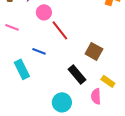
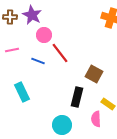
pink line: (12, 27) -> (12, 50), turned -32
blue line: (39, 51) -> (38, 61), moved
black rectangle: (77, 74) -> (77, 97), turned 54

